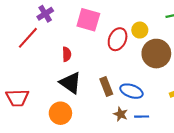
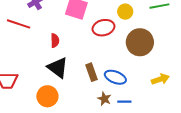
yellow circle: (140, 30) -> (125, 12), moved
red line: (28, 38) -> (19, 24), turned 65
red ellipse: (118, 39) -> (103, 28), turned 50

